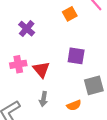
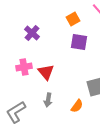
purple square: (76, 56) -> (79, 42), moved
orange semicircle: (74, 105) -> (77, 106), turned -32

